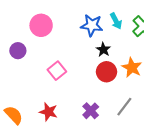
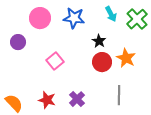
blue star: (92, 25) -> (74, 18), moved
gray line: (124, 107) -> (119, 95), turned -36
purple cross: (91, 111) -> (77, 99), moved

